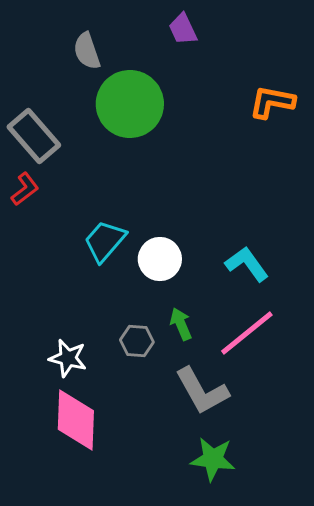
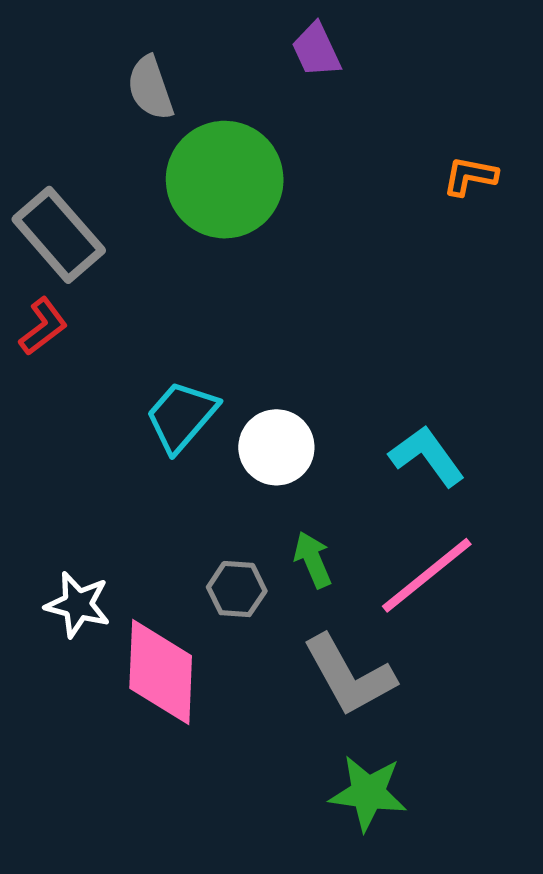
orange L-shape: (272, 102) -> (470, 176), size x0.7
white star: (68, 358) -> (78, 605), moved
pink diamond: (76, 420) -> (161, 672), moved

